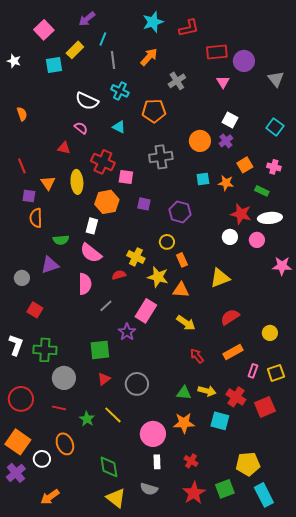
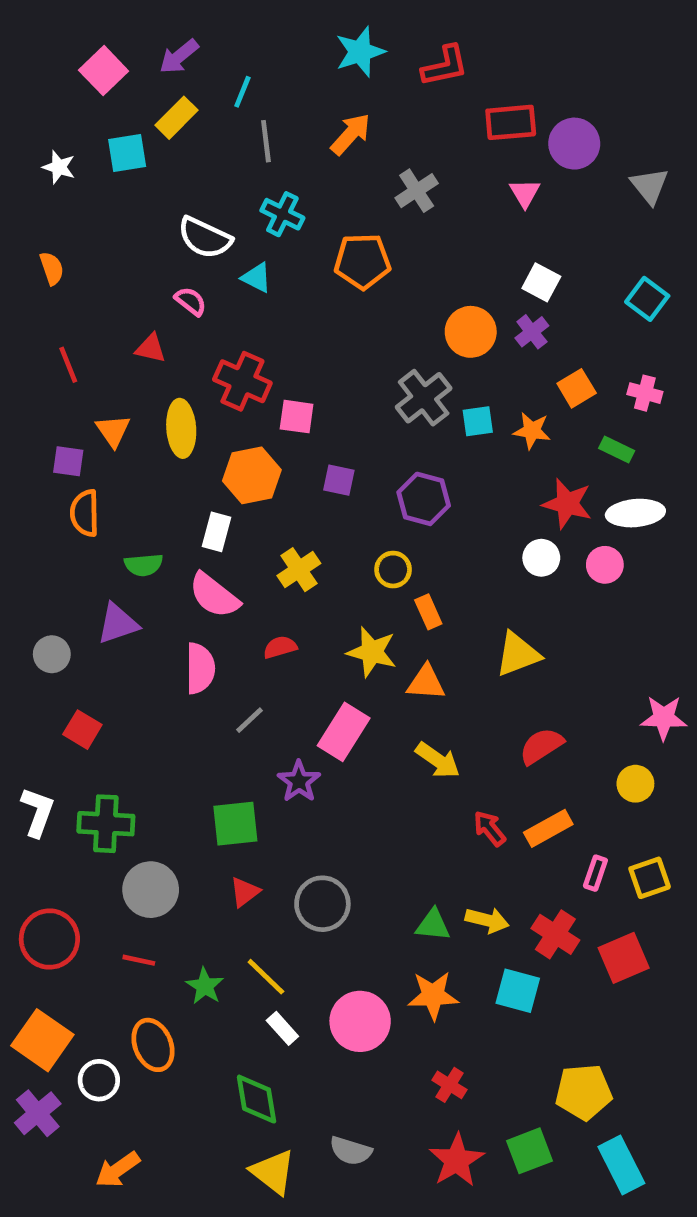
purple arrow: (87, 19) -> (179, 56), moved
white star: (14, 61) -> (59, 167), moved
cyan triangle: (119, 127) -> (257, 278), moved
gray cross: (161, 157) -> (424, 398), moved, turned -30
red line: (22, 166) -> (68, 365), moved
yellow cross: (136, 257) -> (299, 570), moved, turned 30
pink star: (282, 266) -> (664, 718), moved
red arrow: (197, 356) -> (490, 828), moved
white rectangle: (157, 462) -> (282, 1028), moved, turned -40

